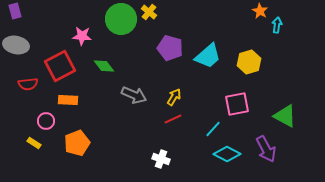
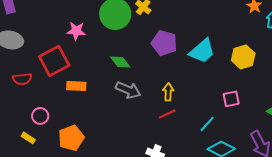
green diamond: (104, 66) -> (120, 62), moved
yellow arrow: (174, 97) -> (168, 92), turned -30
orange rectangle: (68, 100) -> (76, 86), moved
pink square: (237, 104) -> (231, 99), size x0.7

